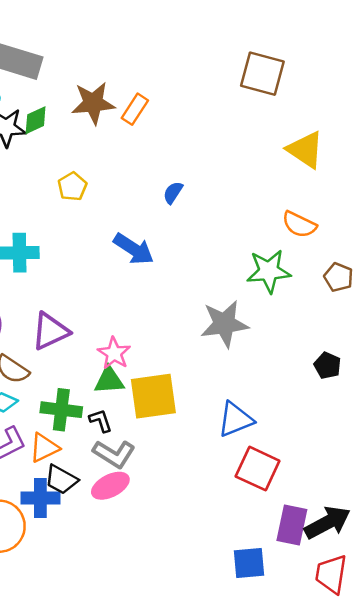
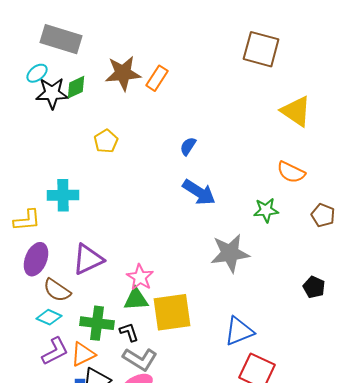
blue arrow: (134, 249) -> (199, 192), moved
green star: (269, 271) -> (266, 210), size x0.7

